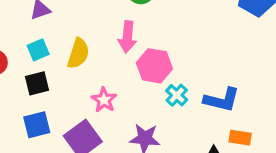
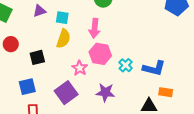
cyan square: (38, 50) -> (62, 18), moved, turned 32
pink hexagon: (154, 66) -> (100, 54), moved
blue square: (37, 125) -> (27, 87), moved

